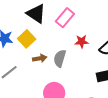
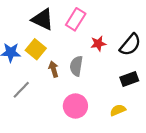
brown arrow: (40, 58) -> (54, 69), turned -88

